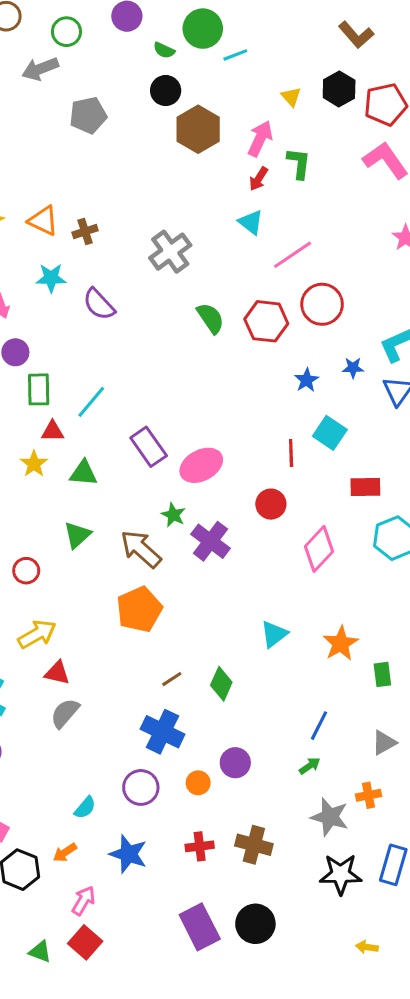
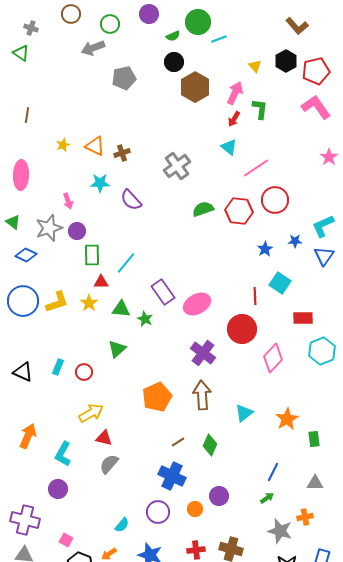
green semicircle: (164, 50) -> (173, 36), turned -48
green semicircle: (211, 318) -> (203, 209), turned -75
red circle: (271, 504) -> (242, 329), size x1.5
green star: (173, 515) -> (145, 319), moved
brown arrow: (141, 549) -> (202, 395), moved, turned 44
gray triangle: (384, 743) -> (315, 483), turned 30

